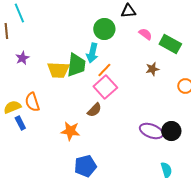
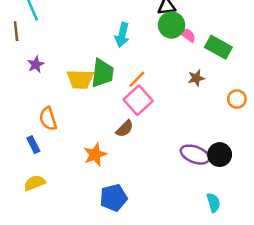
green circle: (104, 29) -> (172, 25), moved
cyan arrow: (92, 53) -> (122, 35), moved
yellow semicircle: (12, 107) -> (35, 183), moved
orange star: (70, 131) -> (95, 155), turned -30

